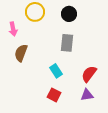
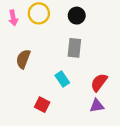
pink arrow: (13, 29) -> (13, 18), moved
red square: (54, 95) -> (42, 105), moved

